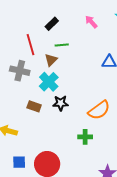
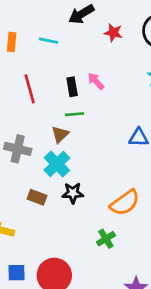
pink arrow: (91, 22) -> (96, 81), moved
black rectangle: (52, 24) -> (72, 87), moved, turned -56
red line: (31, 45) -> (30, 89), moved
green cross: (85, 137) -> (106, 239), turned -32

